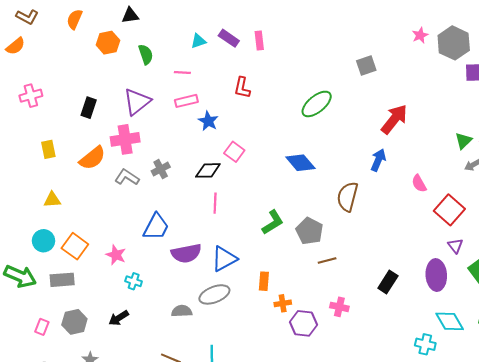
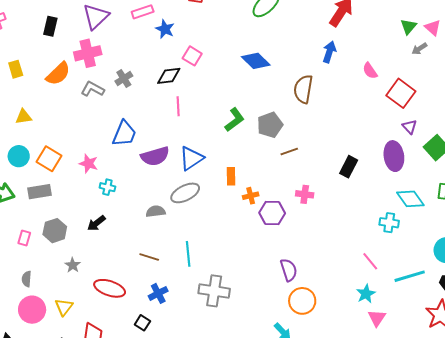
gray pentagon: (309, 231) -> (270, 125), turned 30

